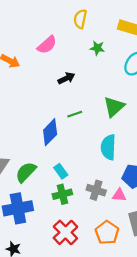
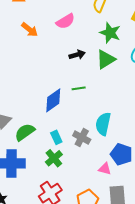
green star: (97, 48) -> (110, 33), size x1.5
green triangle: (114, 107) -> (106, 59), moved
gray cross: (96, 190) -> (82, 138), moved
green cross: (62, 194) -> (54, 158), turned -36

